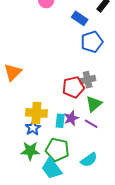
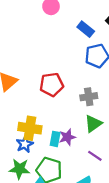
red pentagon: (73, 87) -> (52, 85), moved
purple line: (91, 124) -> (95, 156), moved

